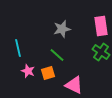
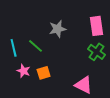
green line: (57, 55) -> (36, 46), moved
pink triangle: (74, 85) -> (84, 85), moved

